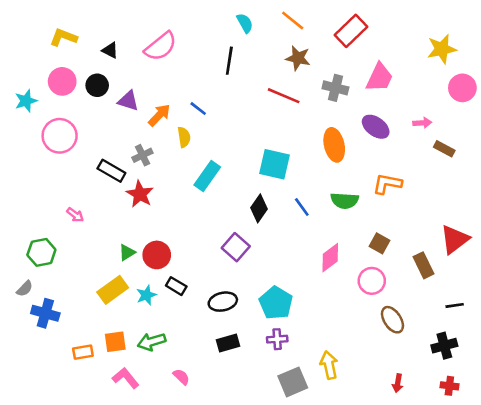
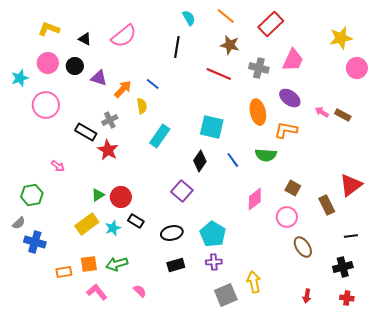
pink arrow: (422, 123) -> (322, 112), moved, turned -144
orange L-shape: (387, 184) -> (286, 130), moved

